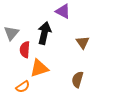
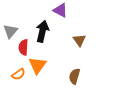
orange triangle: (39, 68) -> (37, 65), turned -36
orange semicircle: (23, 87) -> (18, 74), moved

